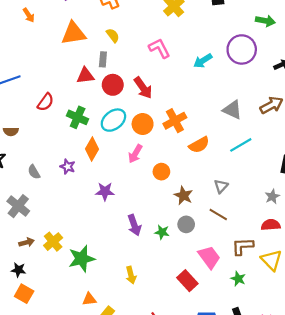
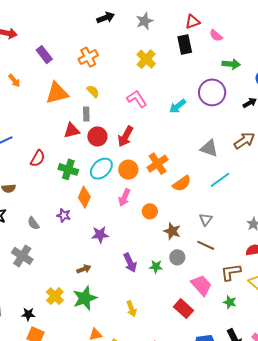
red arrow: (143, 88) -> (125, 136), turned 70
brown arrow: (27, 242) -> (84, 269), moved
yellow cross: (53, 242) -> (55, 296), moved

